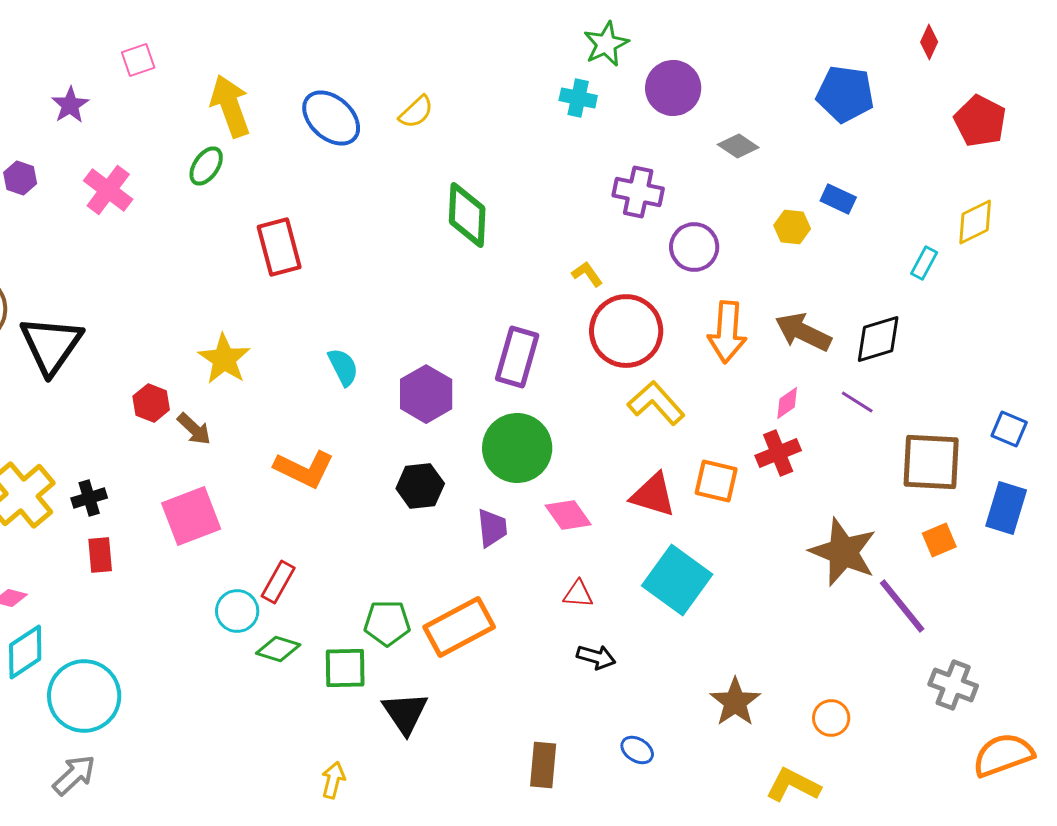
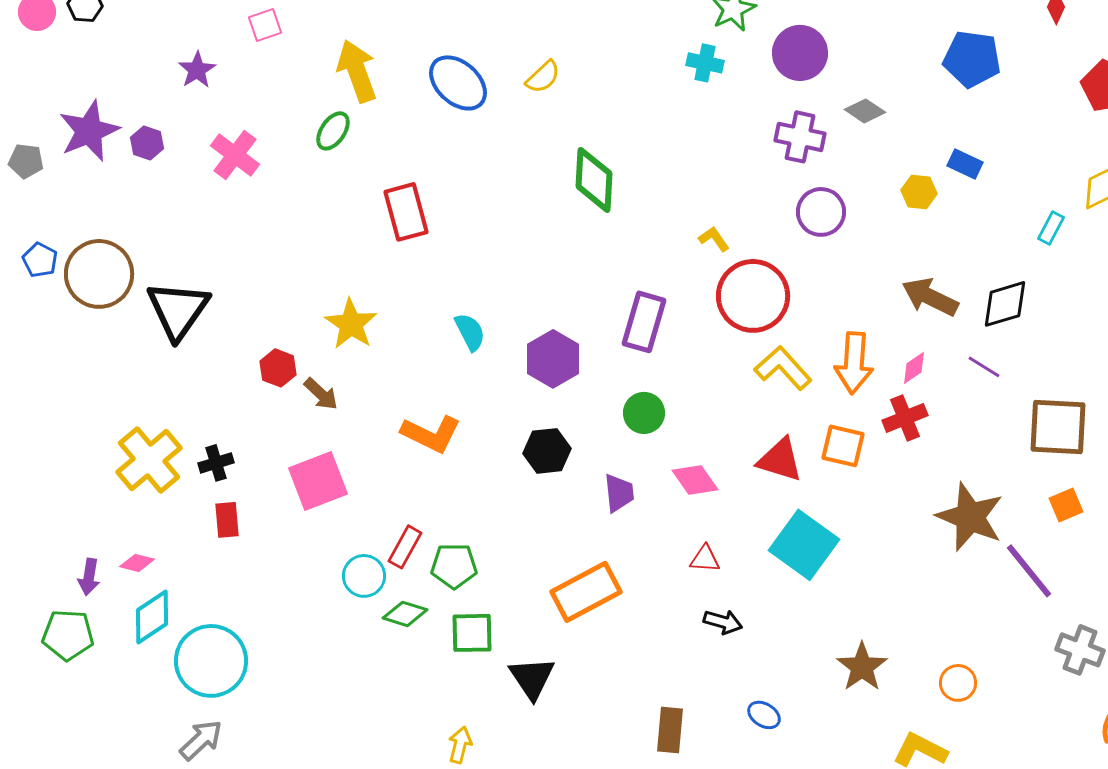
purple cross: (638, 192) -> (800, 137), moved
orange arrow: (727, 332) -> (854, 363), moved
green circle: (517, 448) -> (644, 413), size x0.6
green pentagon: (387, 623) -> (454, 566), moved

